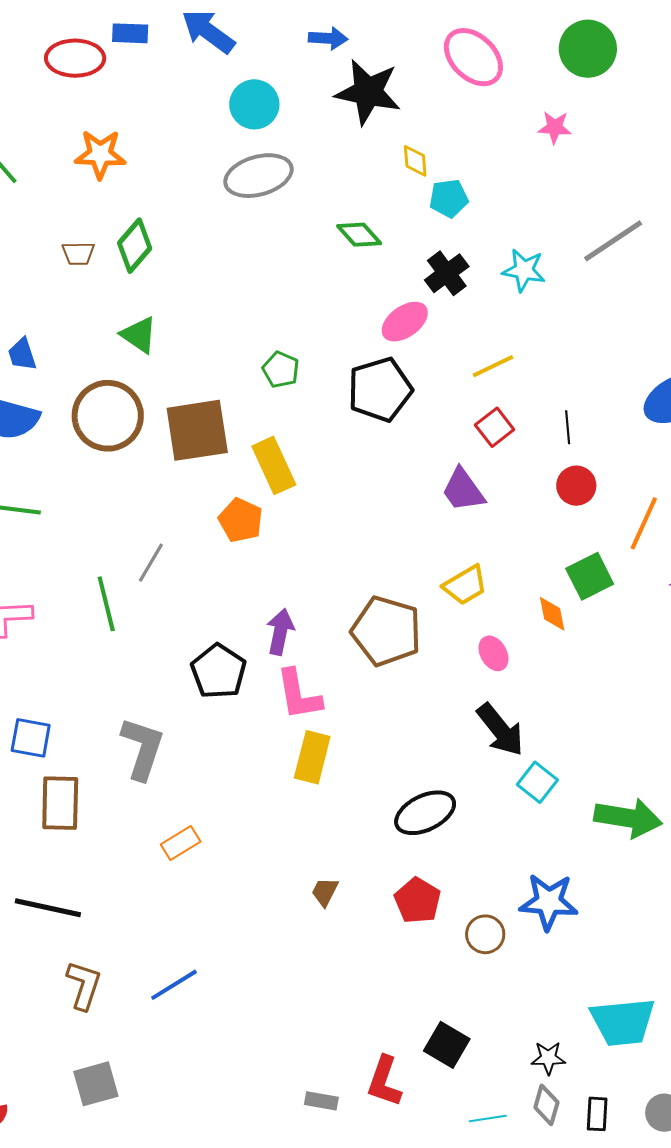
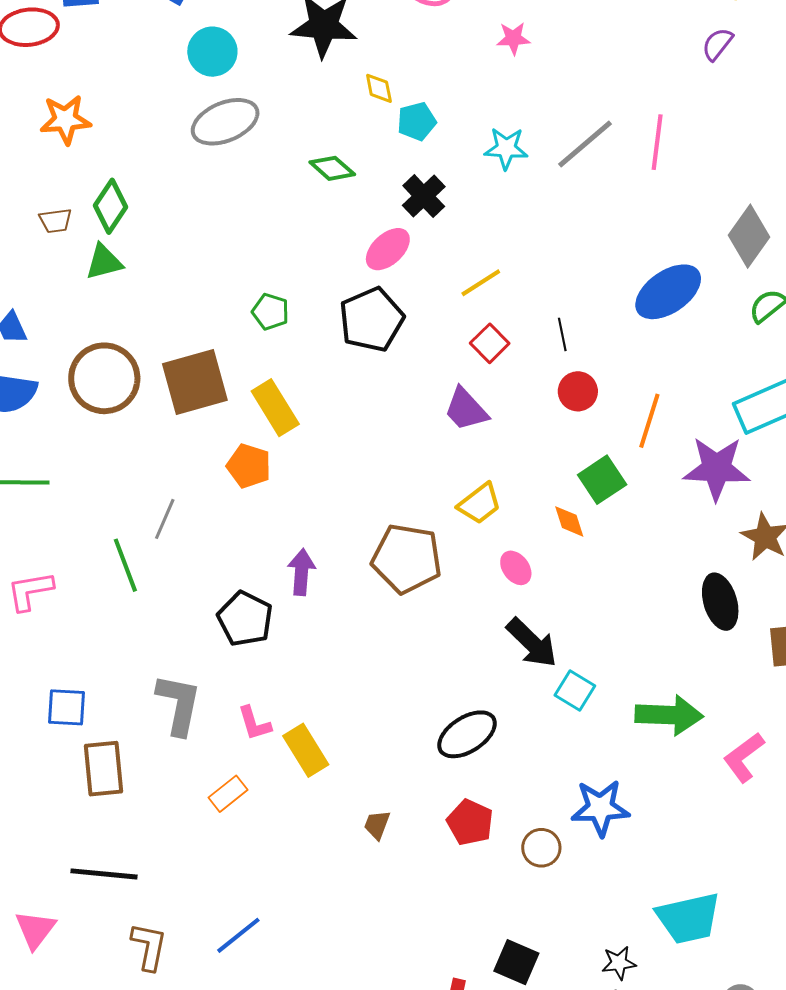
cyan star: (524, 270) -> (506, 148), moved
green triangle: (139, 335) -> (104, 262), moved, turned -42
pink L-shape: (299, 695) -> (254, 723), moved, size x0.7
yellow rectangle: (312, 757) -> (306, 750), moved, turned -39

